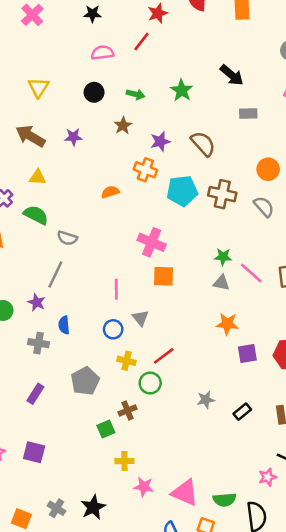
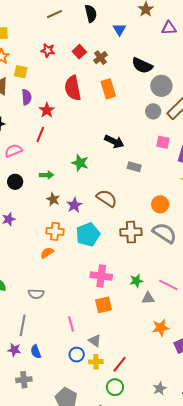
gray rectangle: (248, 113) -> (134, 167), turned 32
brown star: (123, 126) -> (53, 199), moved
orange cross: (145, 170) -> (55, 231), moved
cyan pentagon: (182, 191) -> (88, 235), moved
gray semicircle: (264, 207) -> (164, 233), size x1.4
gray semicircle: (67, 238) -> (36, 294), moved
pink cross: (152, 242) -> (101, 276), moved
green star: (223, 257) -> (136, 281), moved
blue semicircle: (64, 325) -> (36, 352), moved
yellow cross: (127, 361) -> (96, 362), moved

